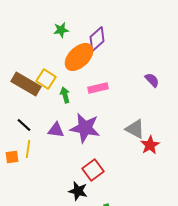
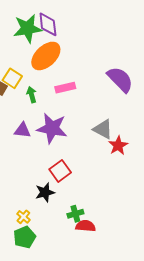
green star: (61, 30) -> (28, 28), size x1.8
purple diamond: (97, 39) -> (48, 24), moved, turned -55
purple semicircle: (152, 80) -> (120, 79), size x1.8
black star: (78, 191) -> (45, 192), turned -30

